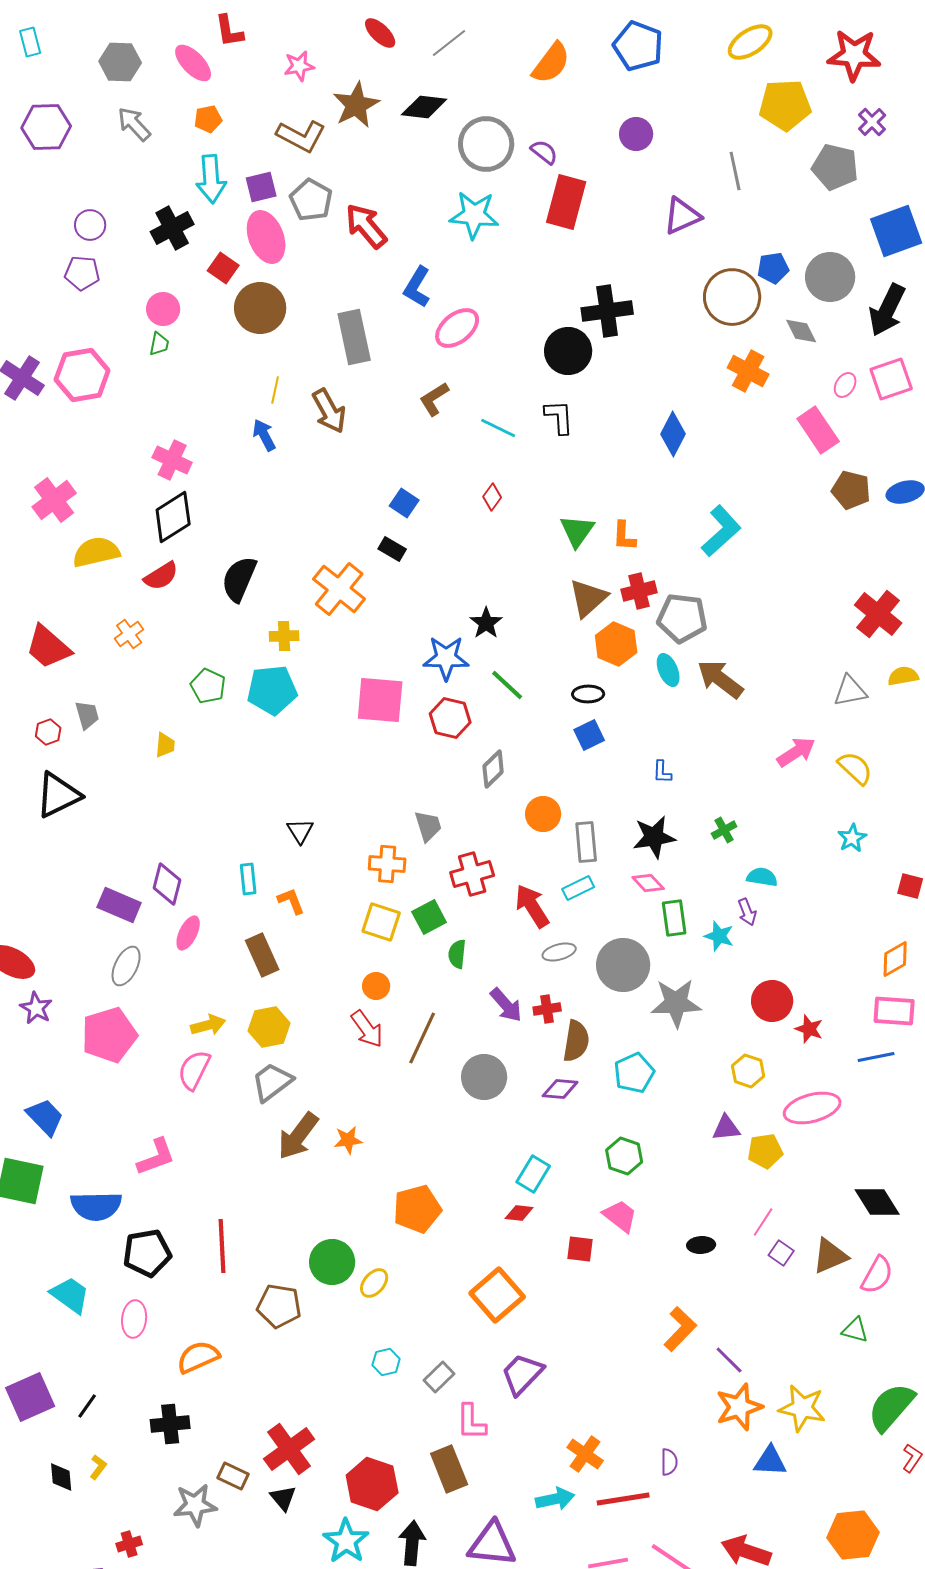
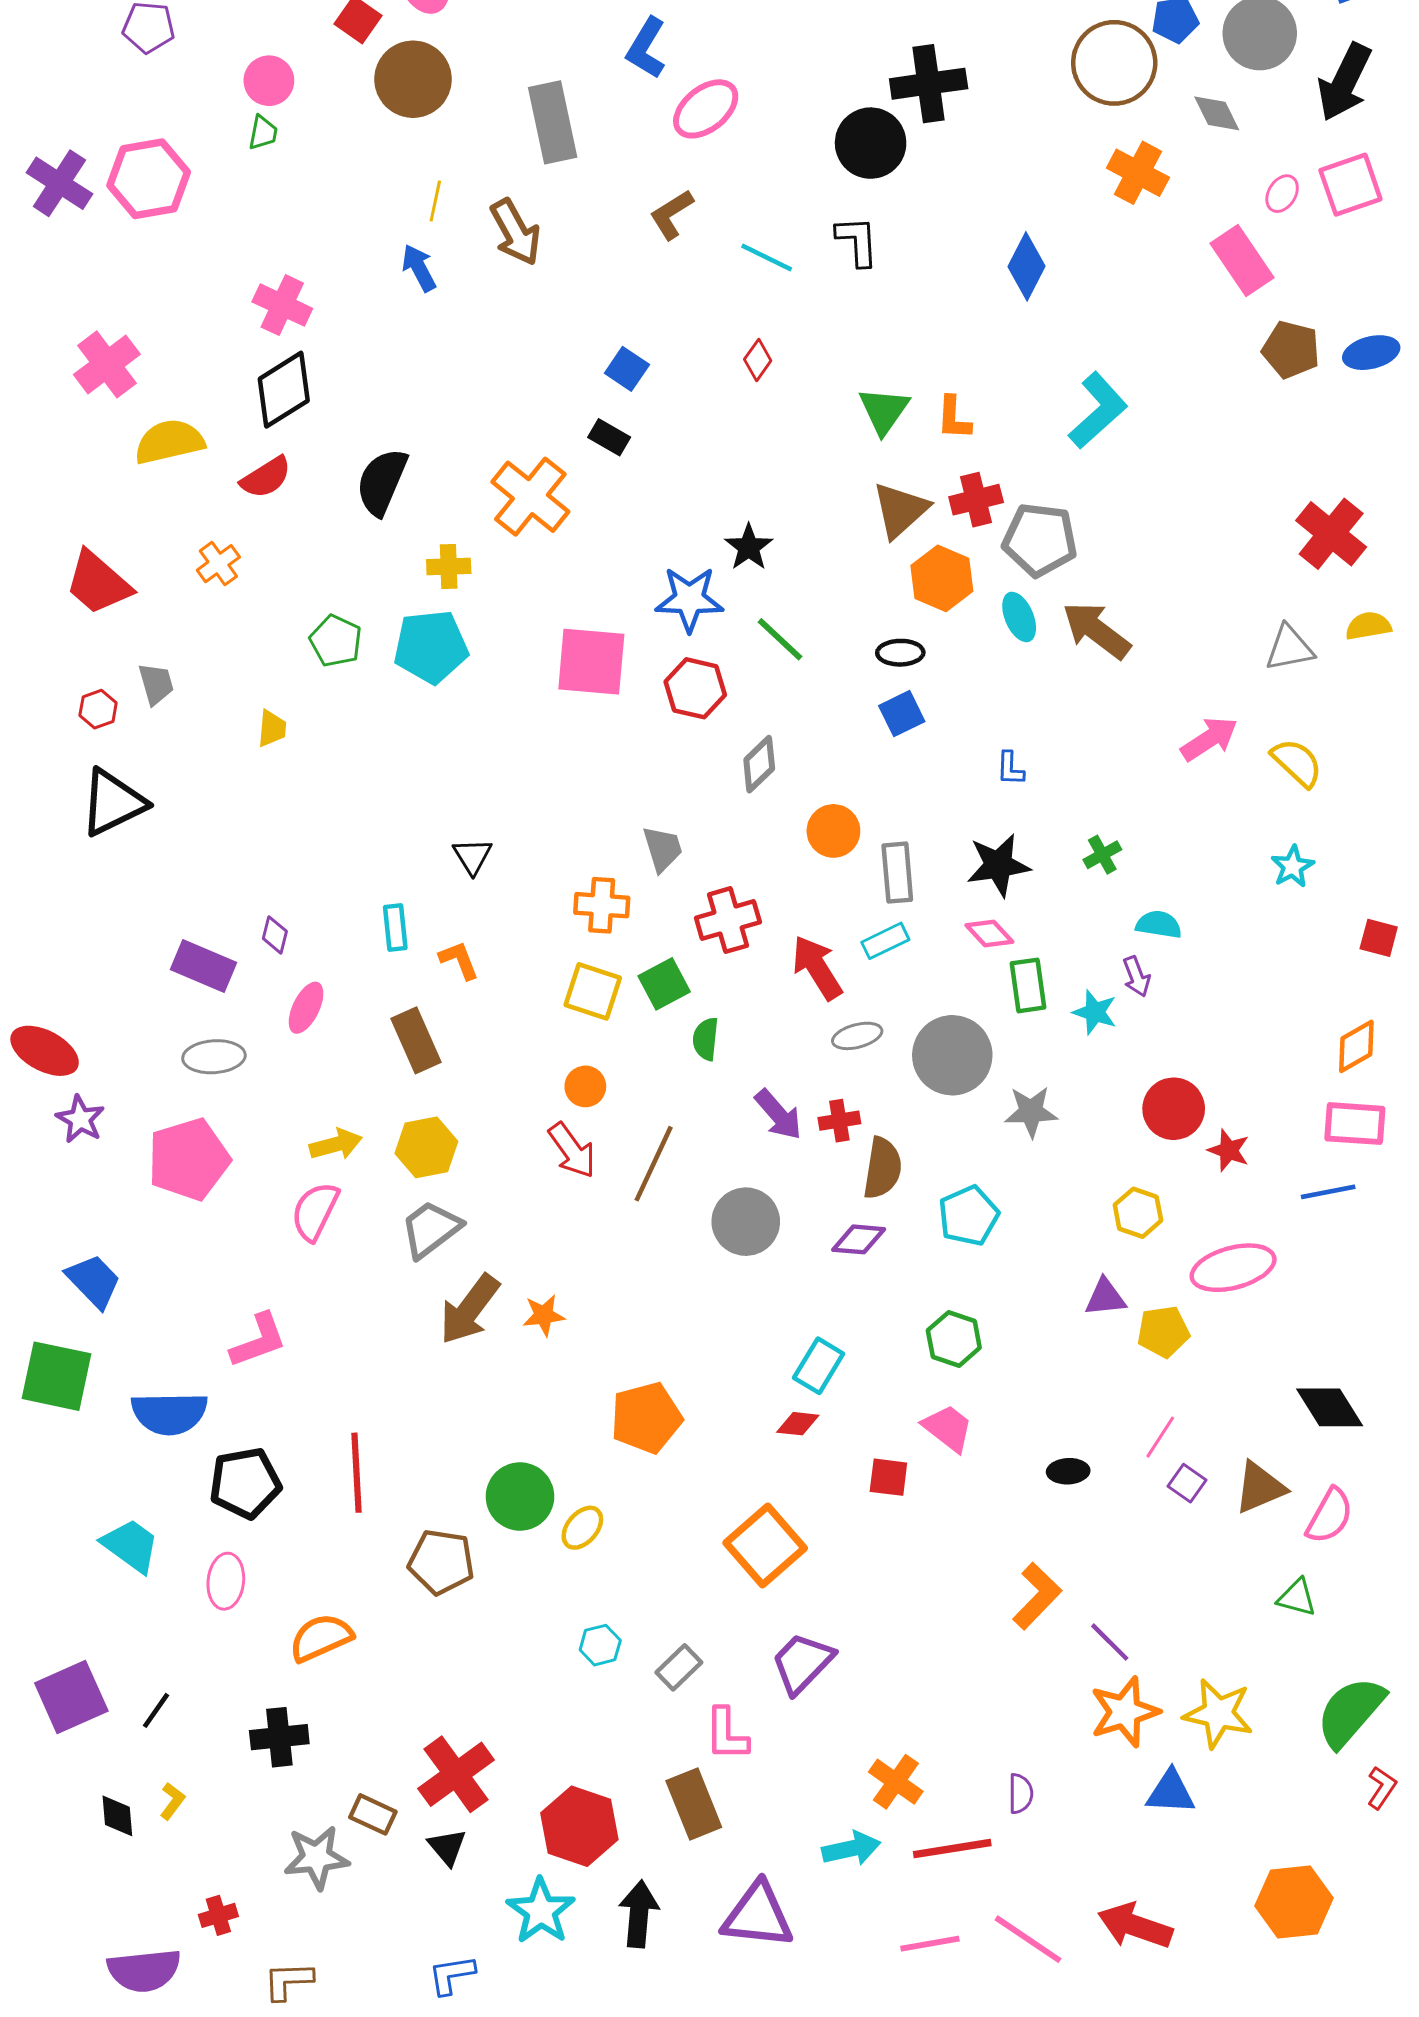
purple diamond: (167, 884) -> (275, 935), size x0.6
gray ellipse: (126, 966) -> (214, 1057), turned 60
gray star: (676, 1003) -> (1031, 1112), size x0.7

